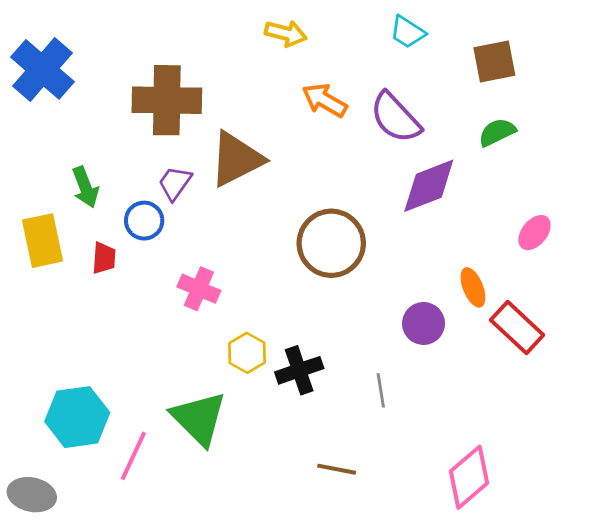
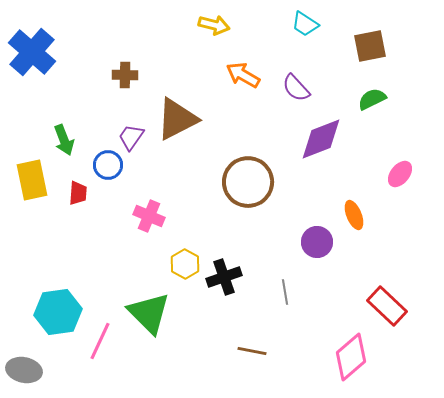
brown cross: (167, 100) -> (125, 75), size x0.5
purple semicircle: (395, 118) -> (296, 88), size x0.7
red rectangle: (517, 327) -> (387, 306), moved

